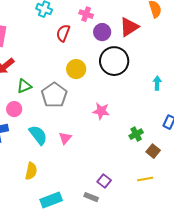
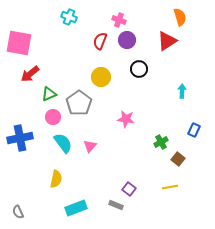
pink cross: (86, 14) -> (119, 20), moved
red triangle: (129, 27) -> (167, 41), moved
red semicircle: (63, 33) -> (100, 41), moved
black circle: (114, 61) -> (139, 69), size x0.6
pink circle: (14, 109) -> (53, 117), moved

